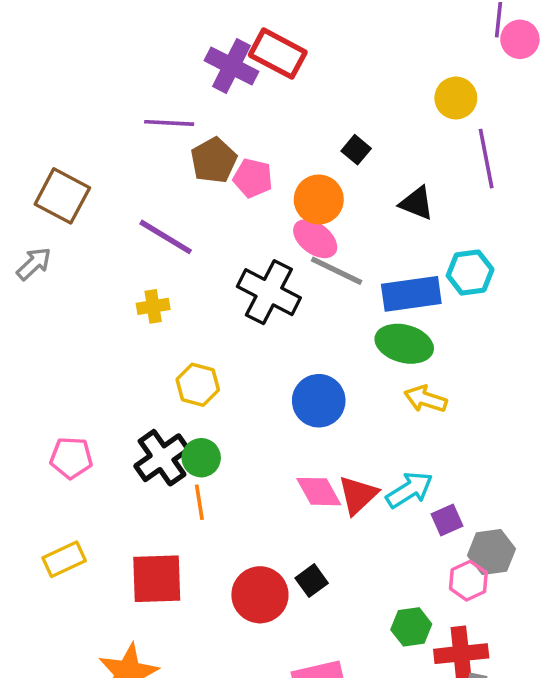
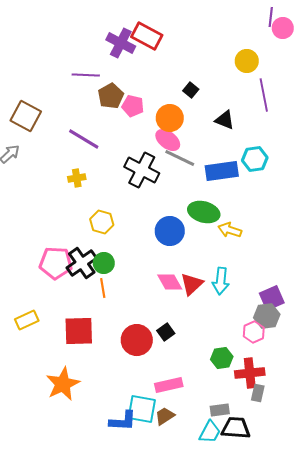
green ellipse: (404, 344) -> (204, 212), moved
pink pentagon: (71, 458) -> (56, 263), moved, size x1.4
cyan arrow: (410, 490) -> (221, 281), turned 128
purple square: (447, 520) -> (272, 298), moved, size x1.4

